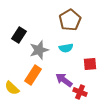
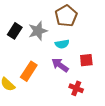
gray star: (39, 50) -> (38, 31), moved
purple arrow: (64, 80) -> (60, 65), moved

